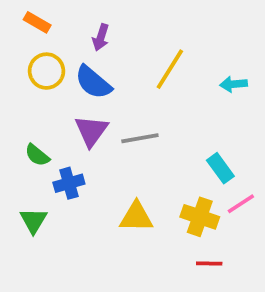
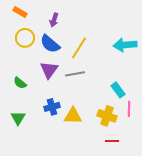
yellow line: (170, 69) -> (79, 48), moved
cyan arrow: (233, 84) -> (125, 45), size x1.6
blue cross: (69, 183) -> (52, 107), moved
pink line: (241, 204) -> (129, 109), turned -56

